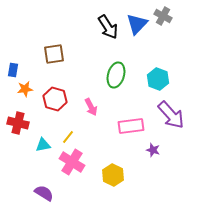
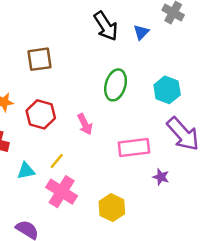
blue triangle: (137, 24) -> (141, 32), moved, size x0.6

